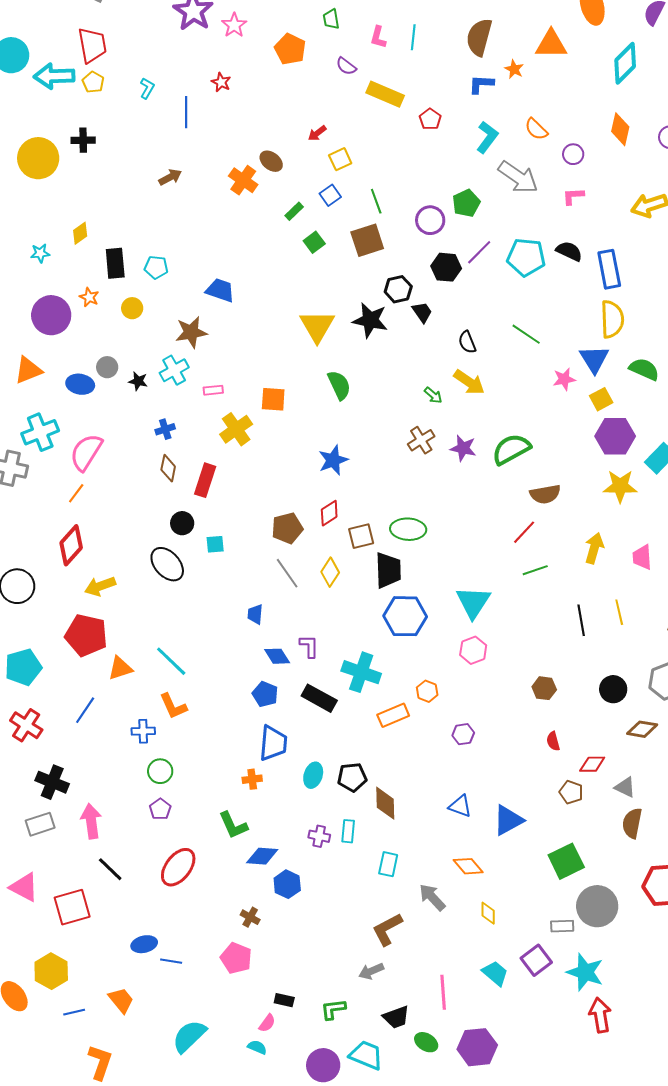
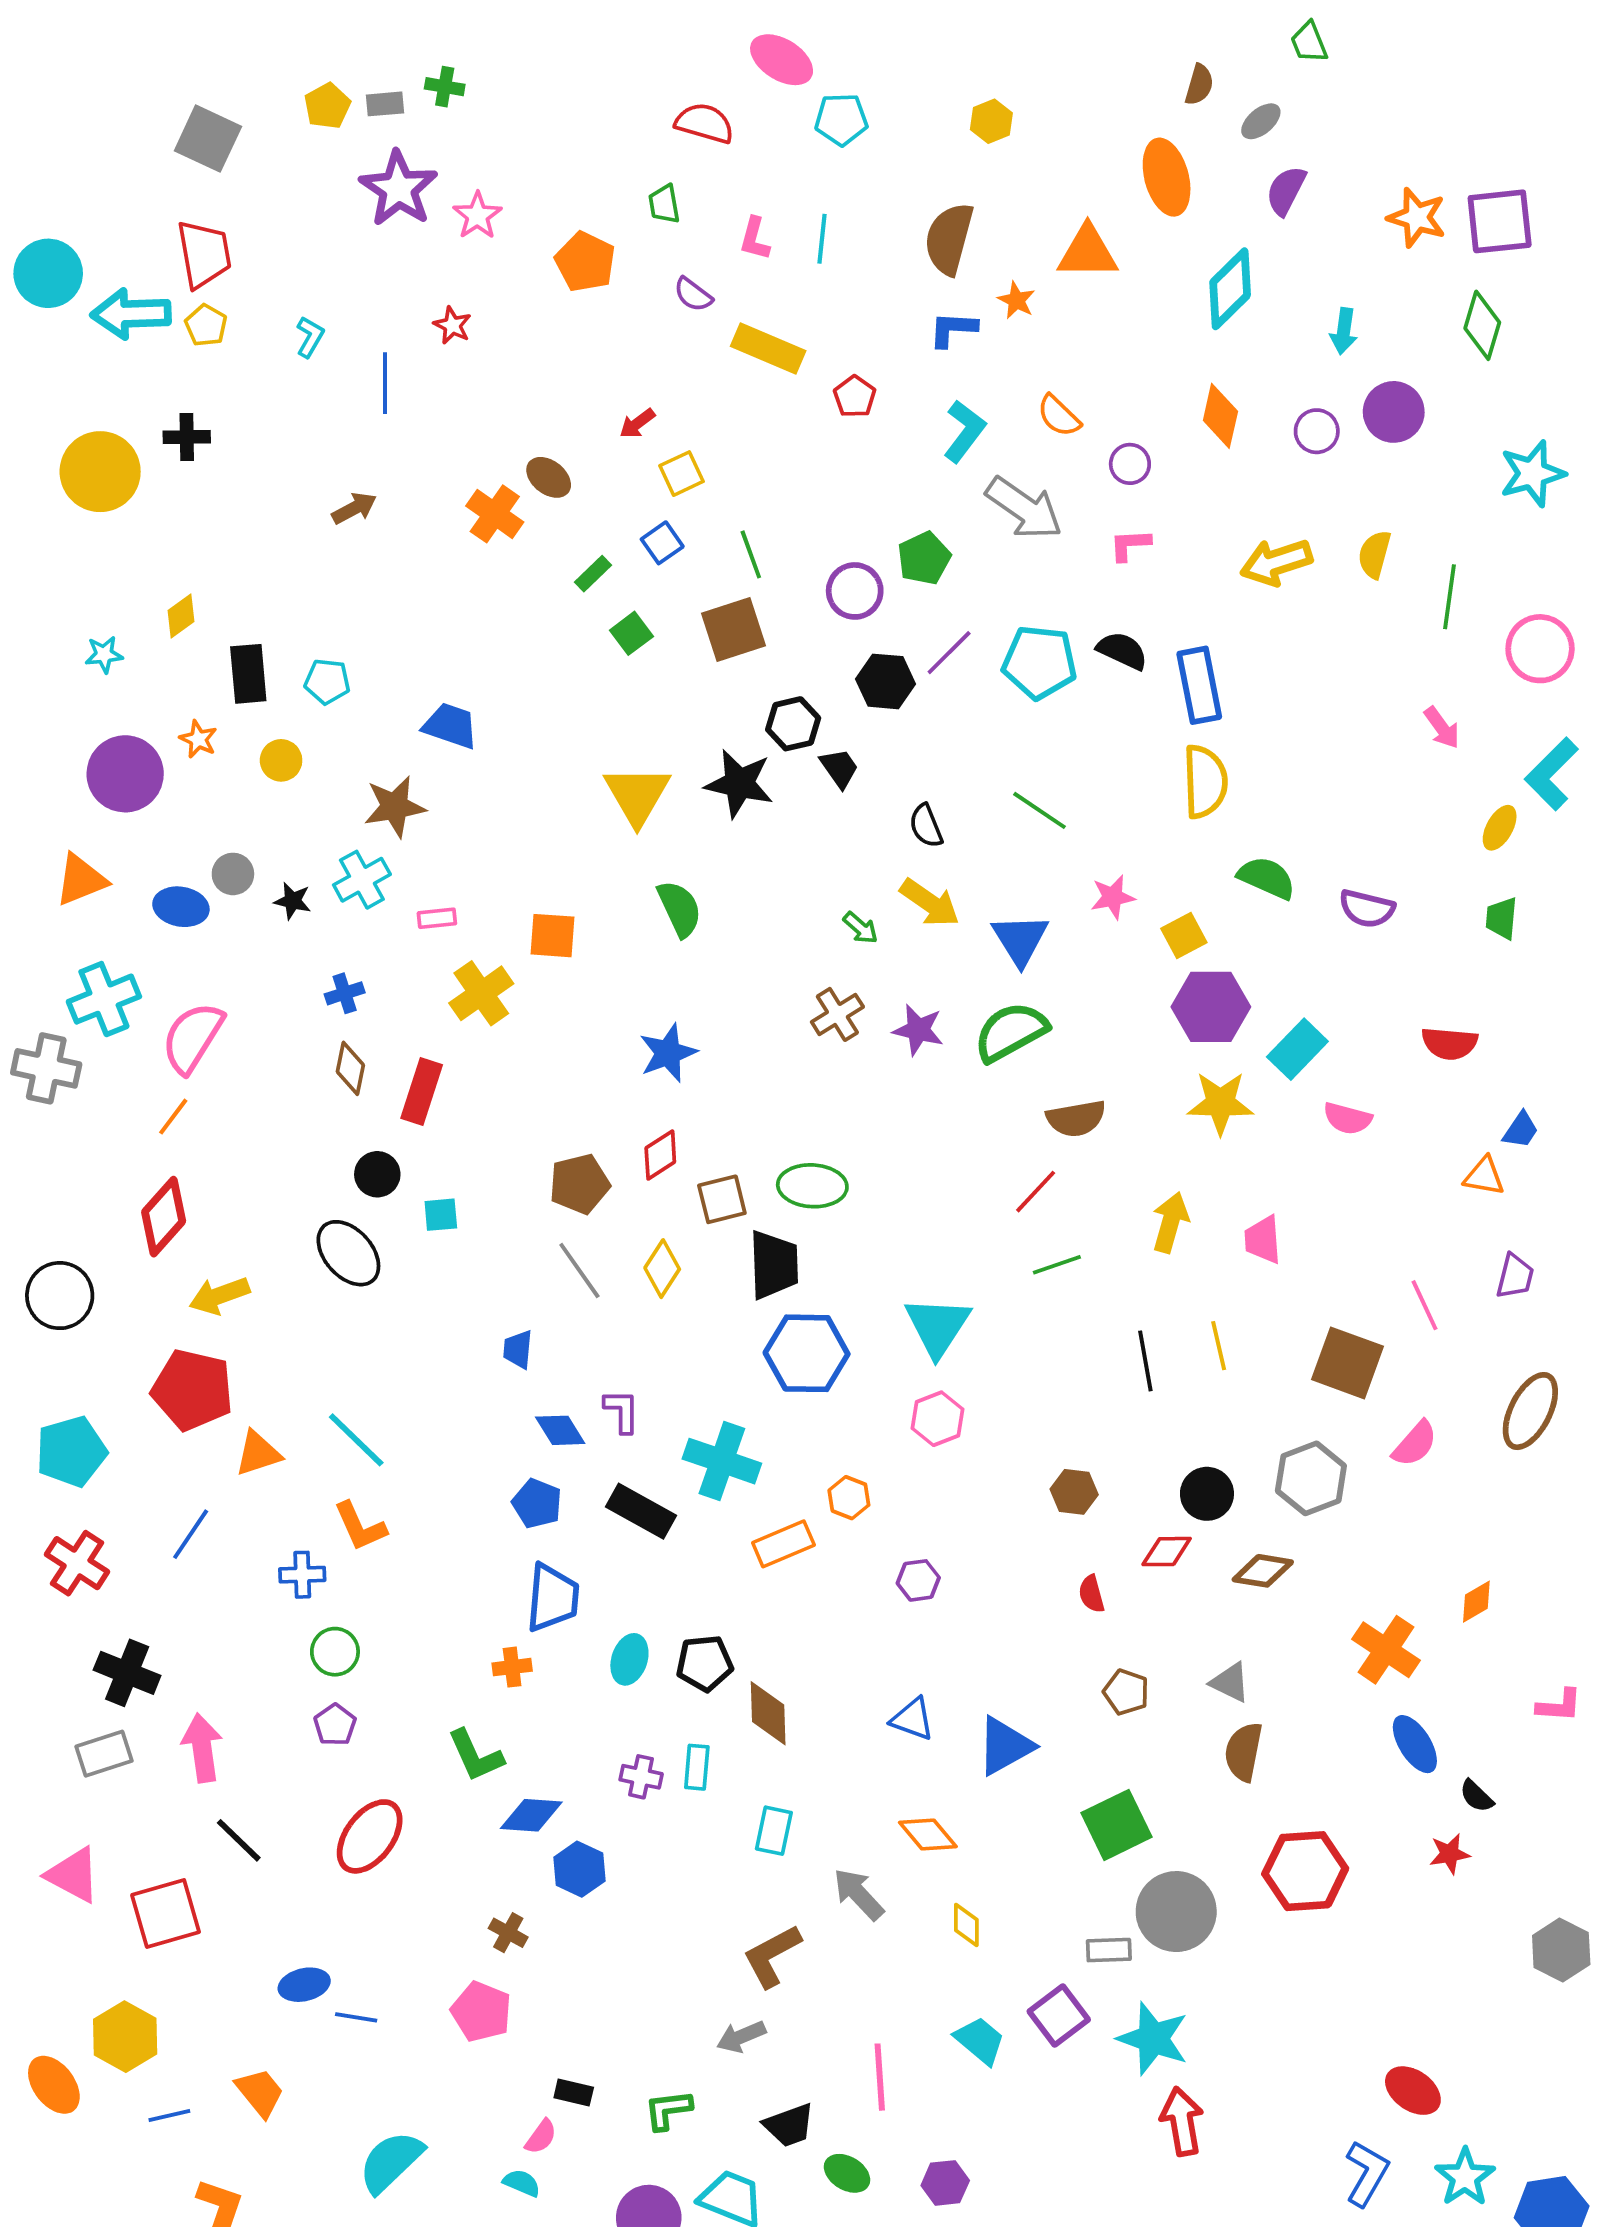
blue triangle: (594, 359) -> (1020, 939), moved
red diamond: (592, 764) -> (1167, 1552), moved
purple hexagon: (477, 1047) -> (945, 2183), size x0.6

